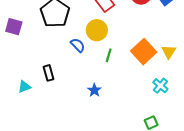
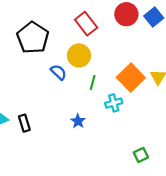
black rectangle: (48, 73) -> (24, 123), moved
cyan cross: (160, 86) -> (114, 103), moved, turned 35

